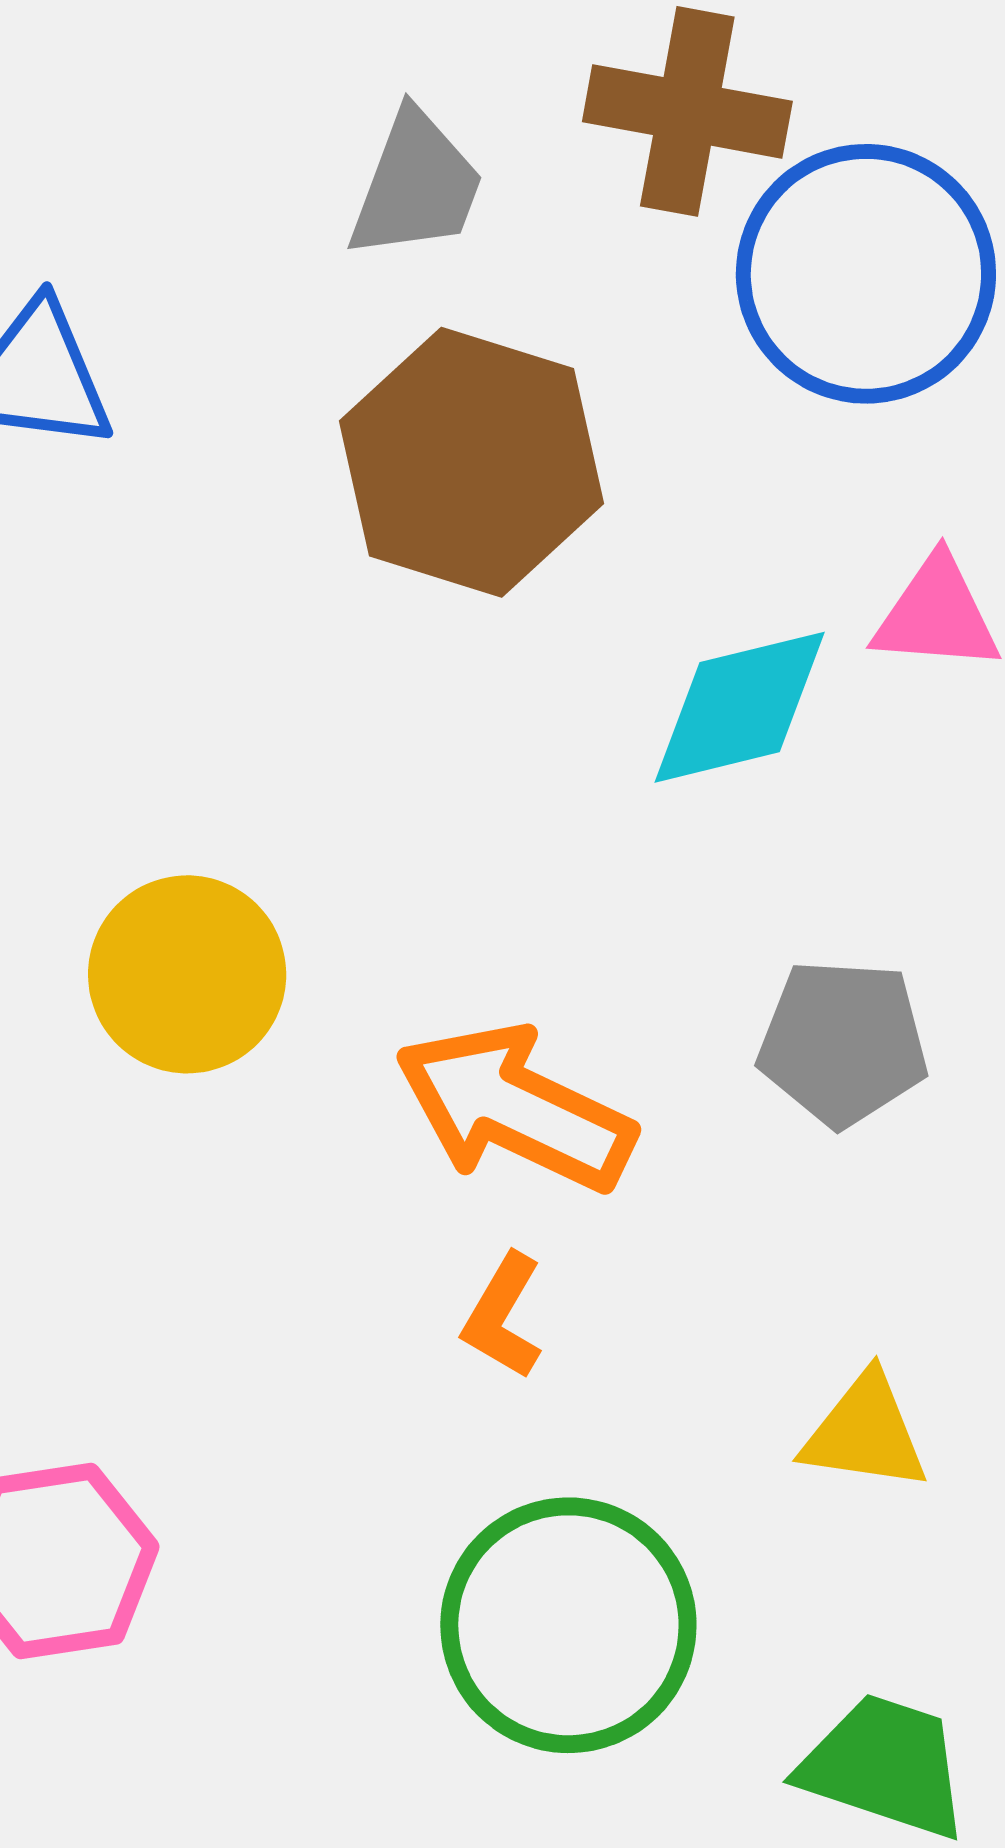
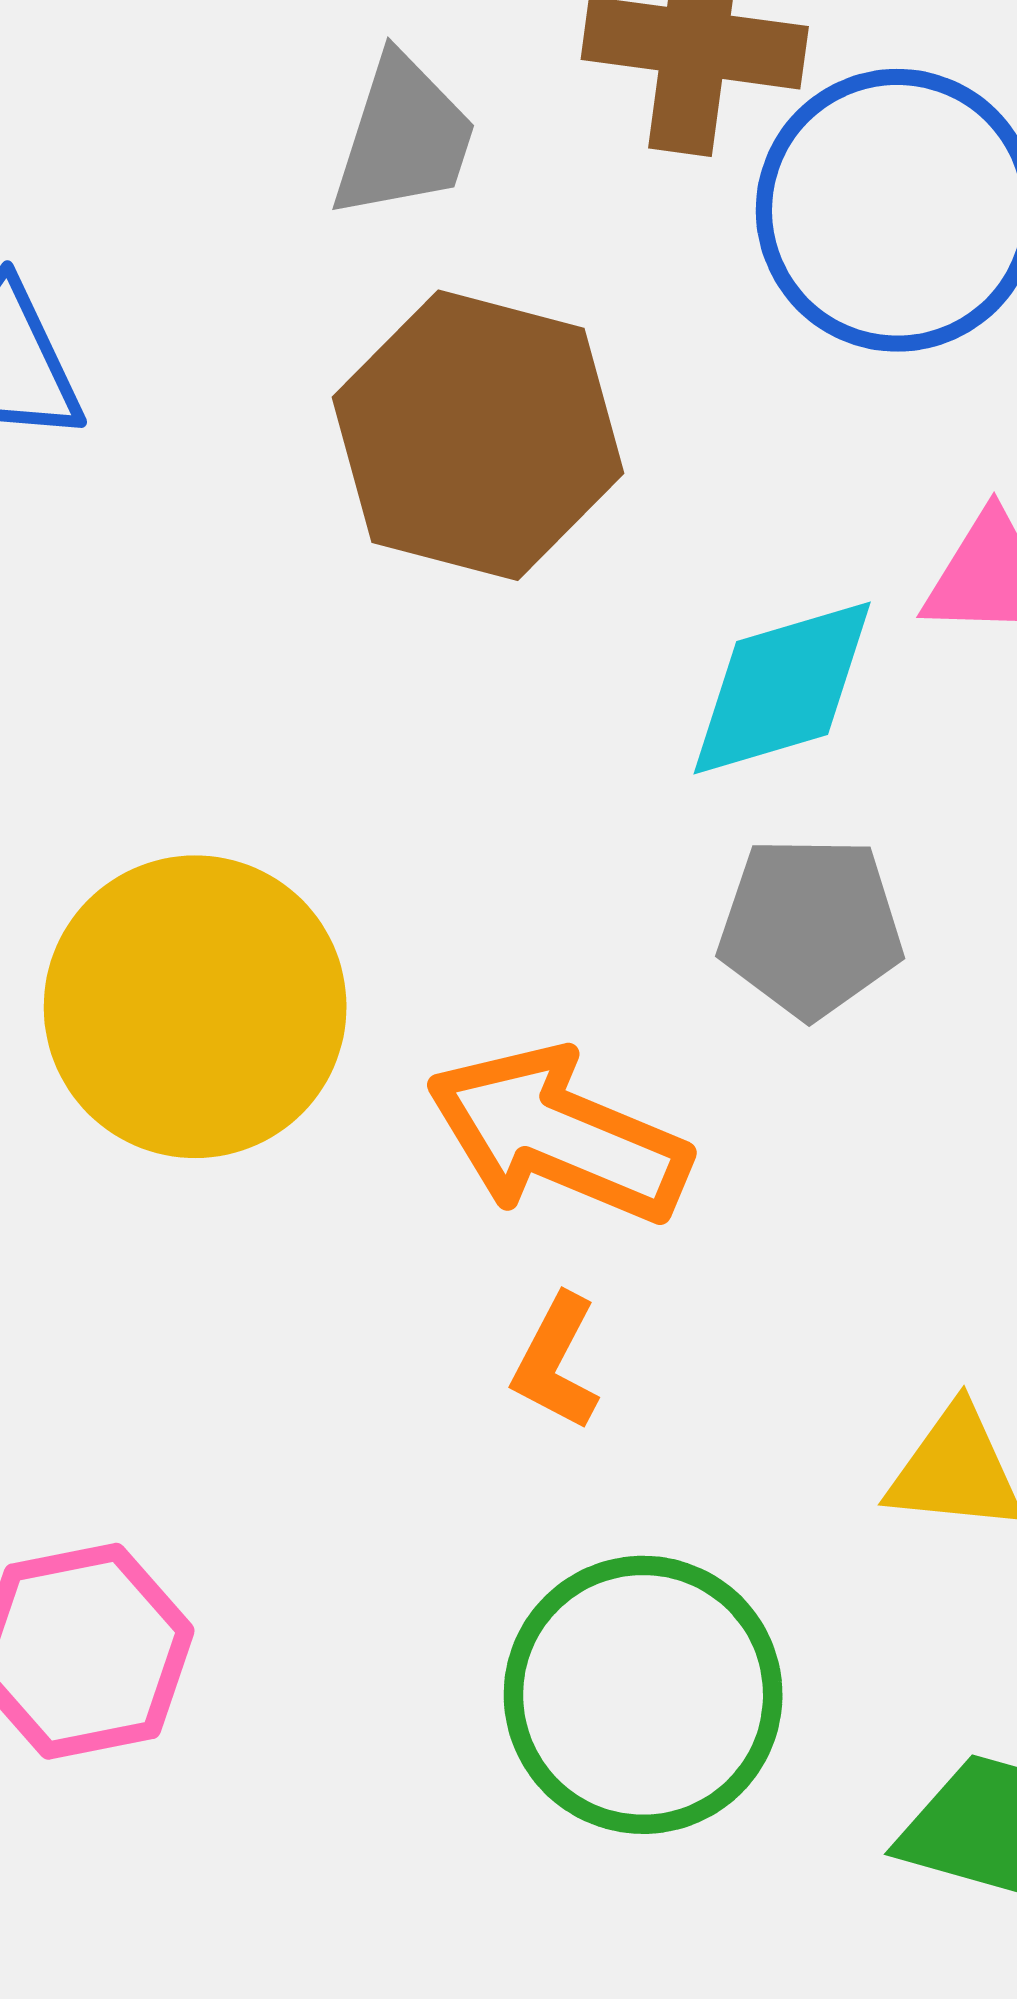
yellow circle: (187, 974) -> (195, 1007), size x1.4
gray pentagon: (843, 1043) -> (810, 927), moved

